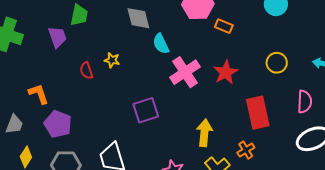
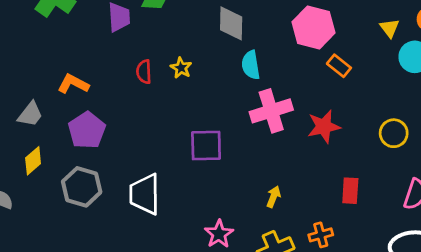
orange L-shape: (39, 94) -> (73, 84), turned -60
red rectangle: (258, 113) -> (350, 191), size x0.6
yellow arrow: (204, 133) -> (274, 197), size x0.6

